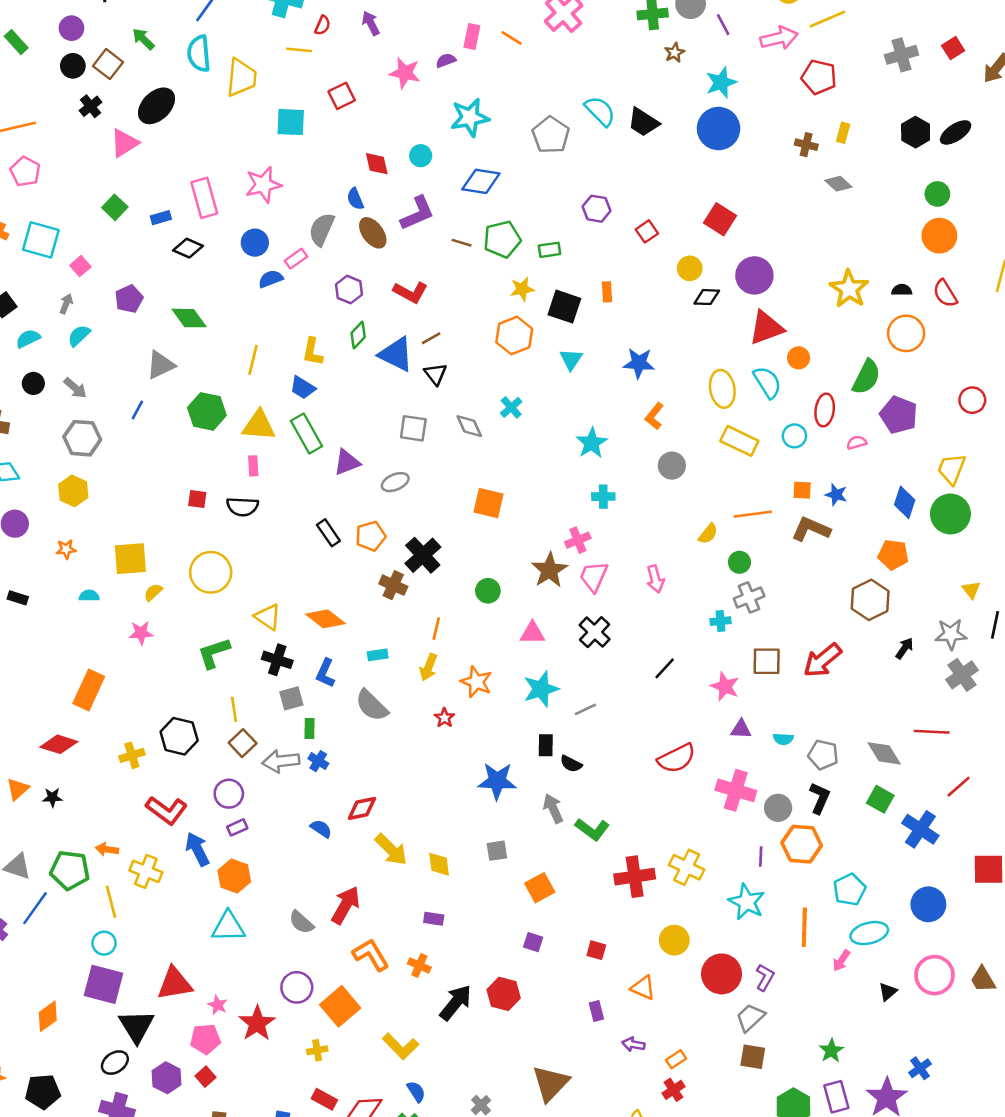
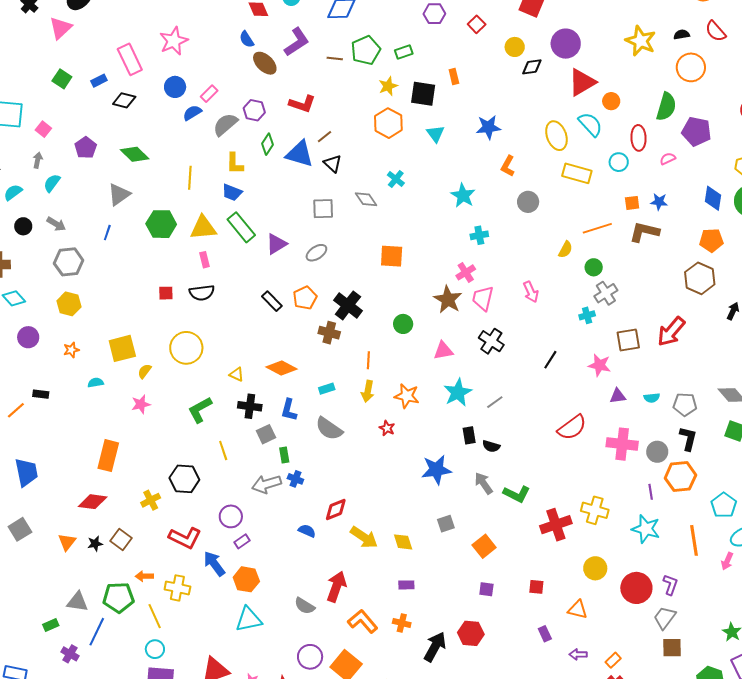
gray semicircle: (322, 229) -> (225, 125), moved, turned 36
yellow triangle: (268, 617) -> (237, 374), size x0.7
brown square: (243, 743) -> (121, 539), moved

